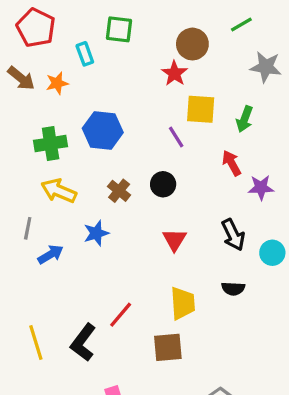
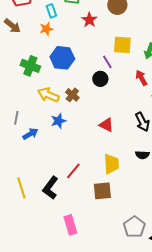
red star: (174, 73) -> (89, 20), moved
orange star: (57, 83) -> (46, 29), moved
green cross: (51, 143) -> (30, 66), turned 30
black circle: (163, 184) -> (100, 79), moved
yellow arrow: (59, 191) -> (48, 95), moved
red triangle: (174, 240) -> (106, 125), turned -35

